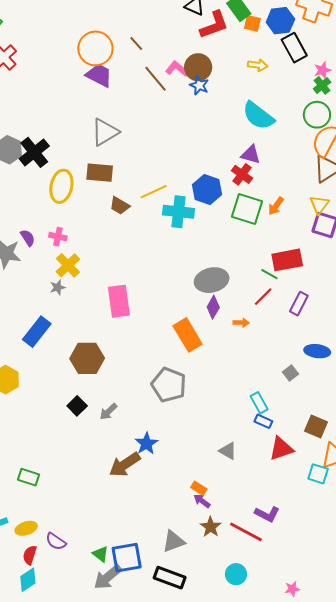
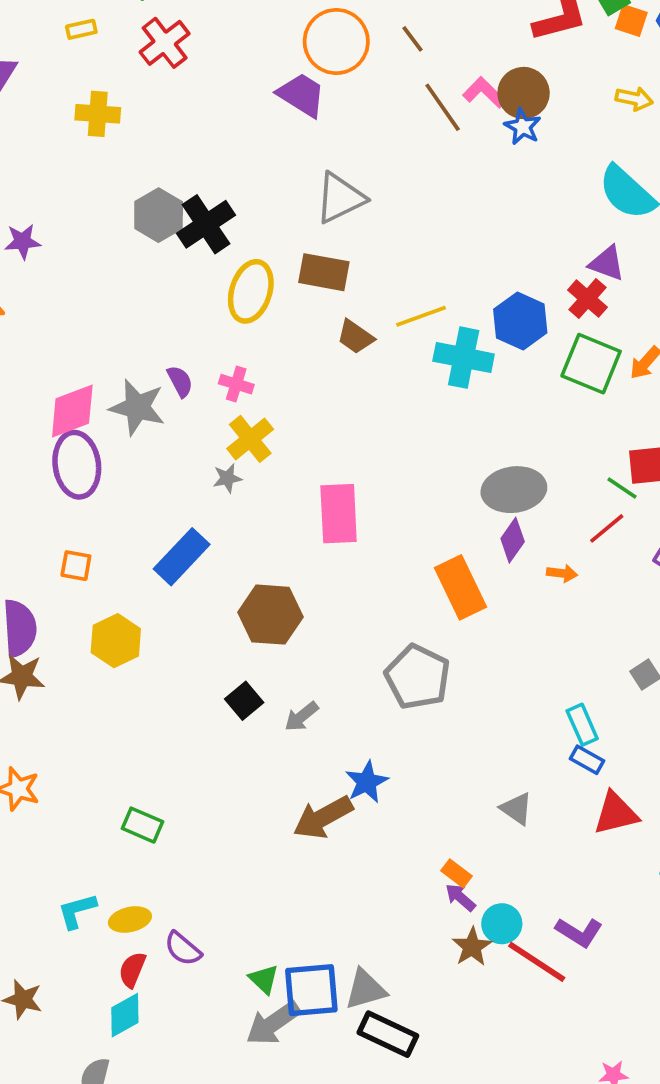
purple trapezoid: (99, 75) -> (302, 95), moved
gray triangle: (173, 541) -> (365, 989), moved
cyan circle: (236, 574) -> (502, 924), moved

